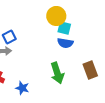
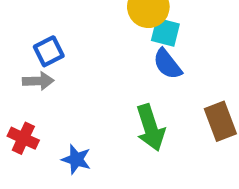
blue semicircle: (65, 43) -> (167, 64), turned 42

